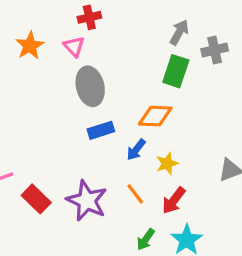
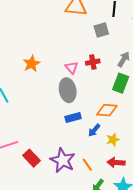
red cross: (89, 17) -> (93, 62), moved
pink triangle: (74, 46) -> (72, 68), moved
orange line: (135, 194) -> (87, 165), moved
red arrow: (174, 200) -> (116, 162), turned 54

